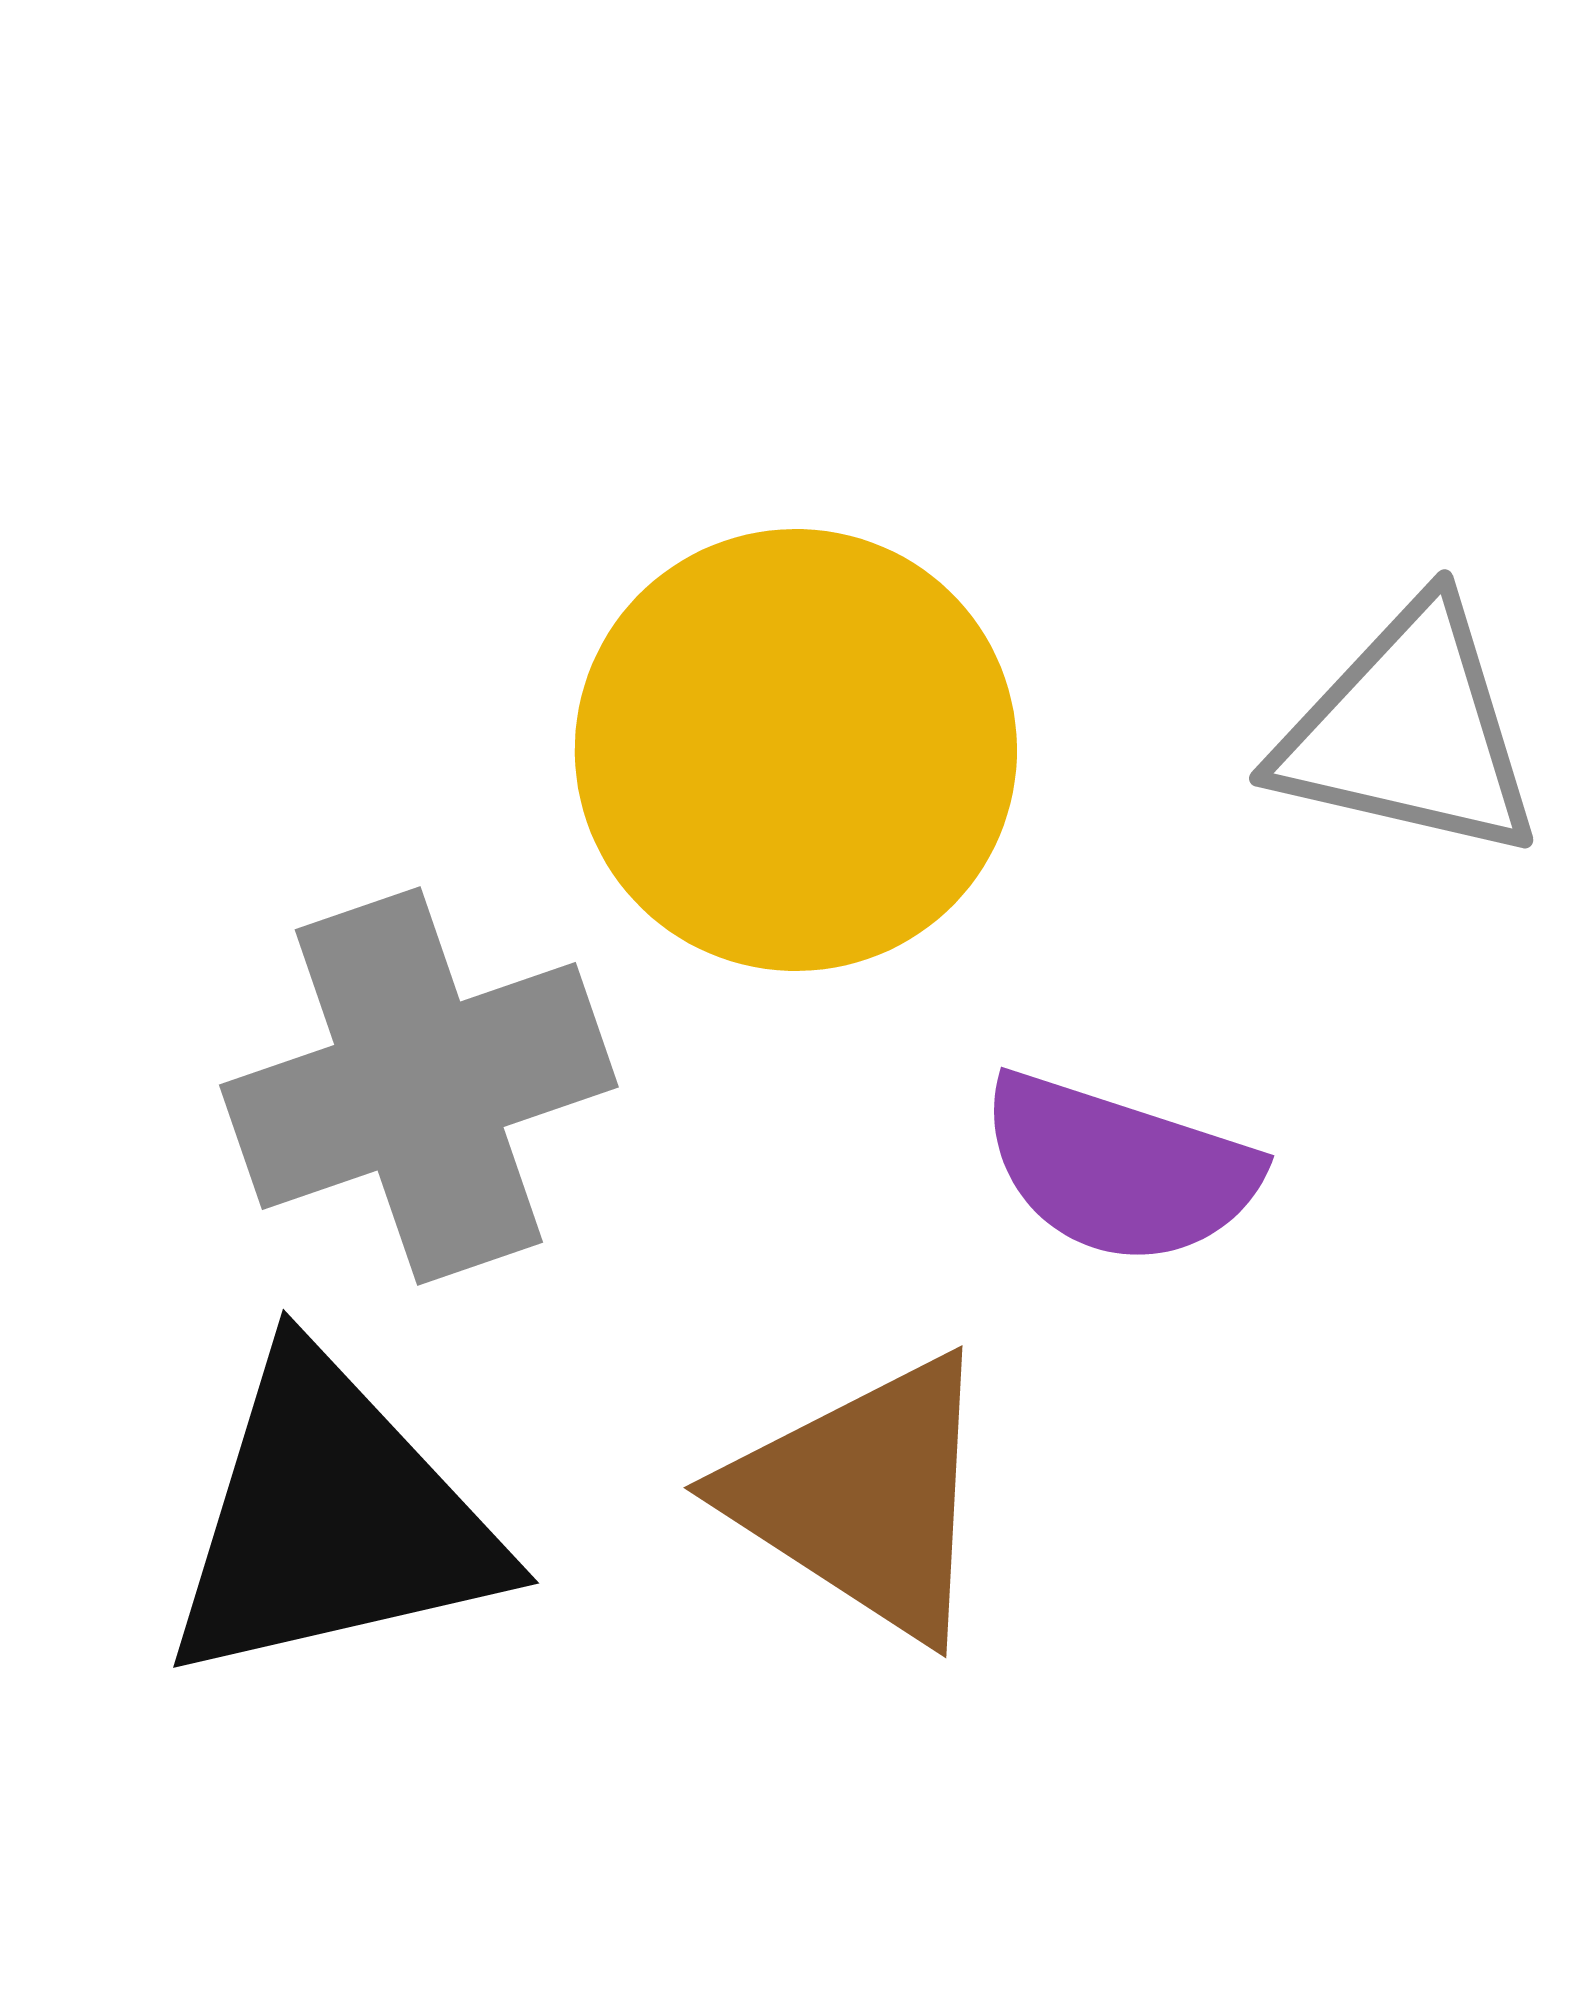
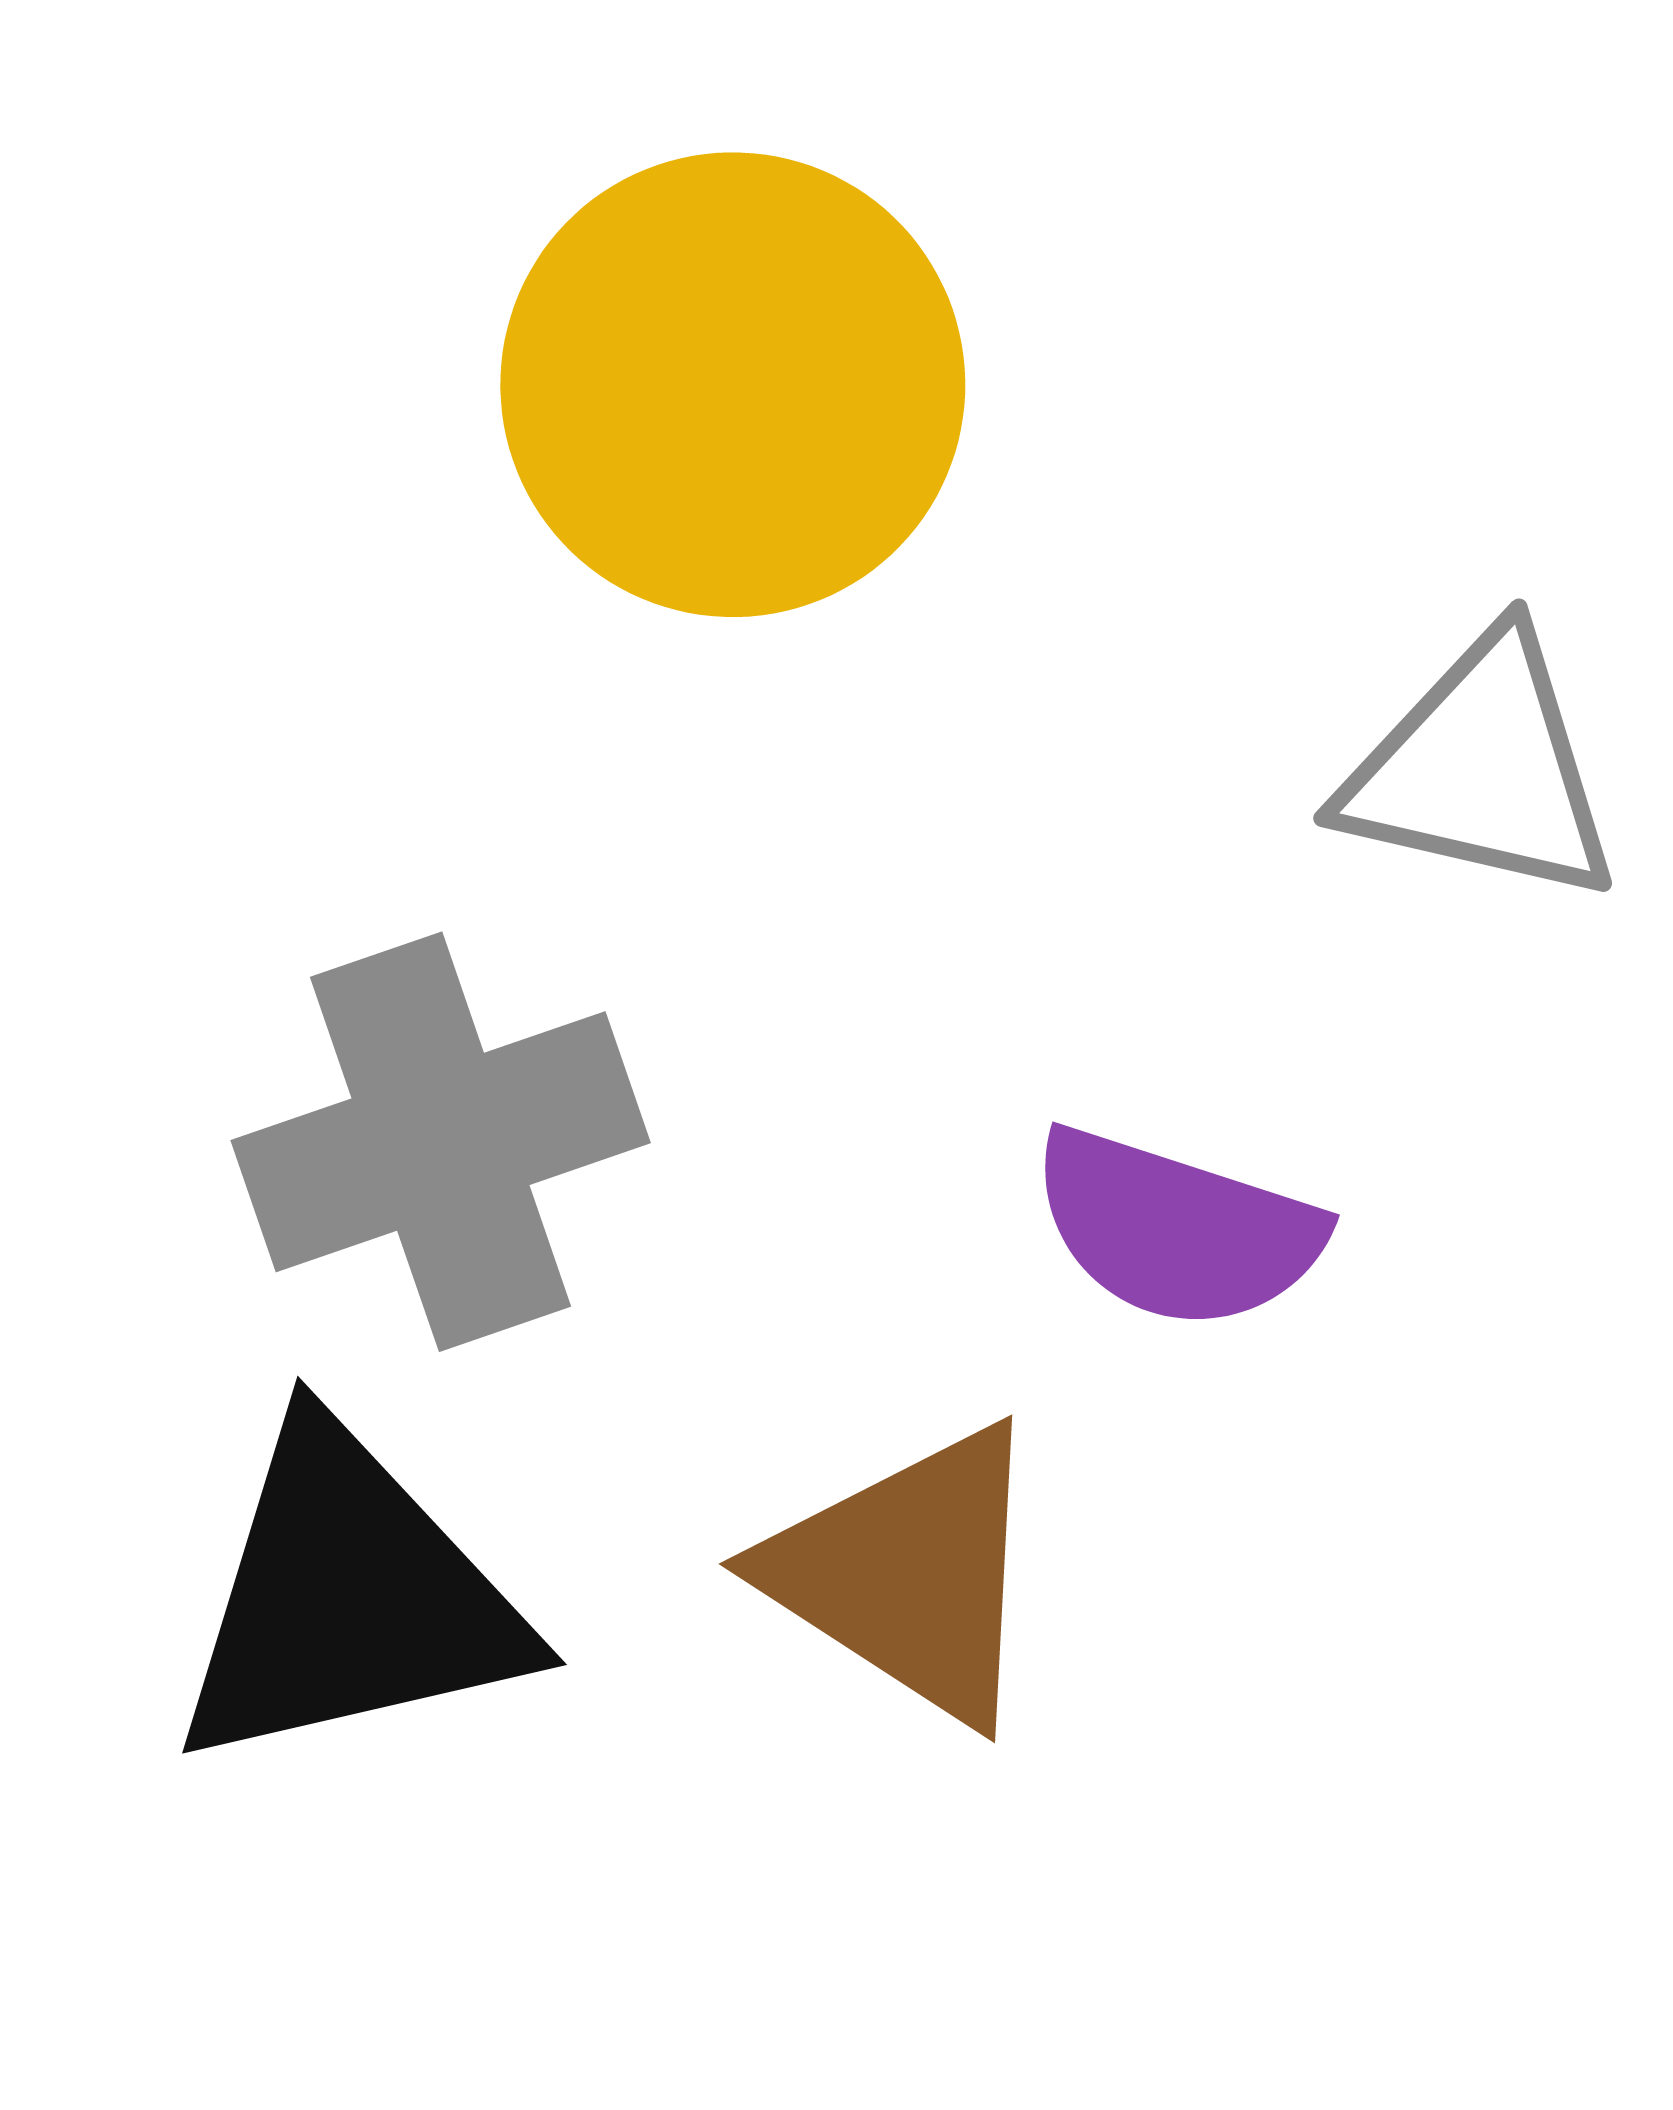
yellow circle: (796, 750) -> (733, 385), moved

